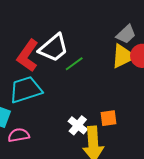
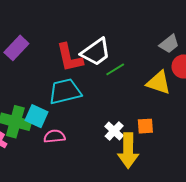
red L-shape: (28, 56) -> (70, 58), turned -52
yellow triangle: (123, 56) -> (159, 83), moved, turned 40

